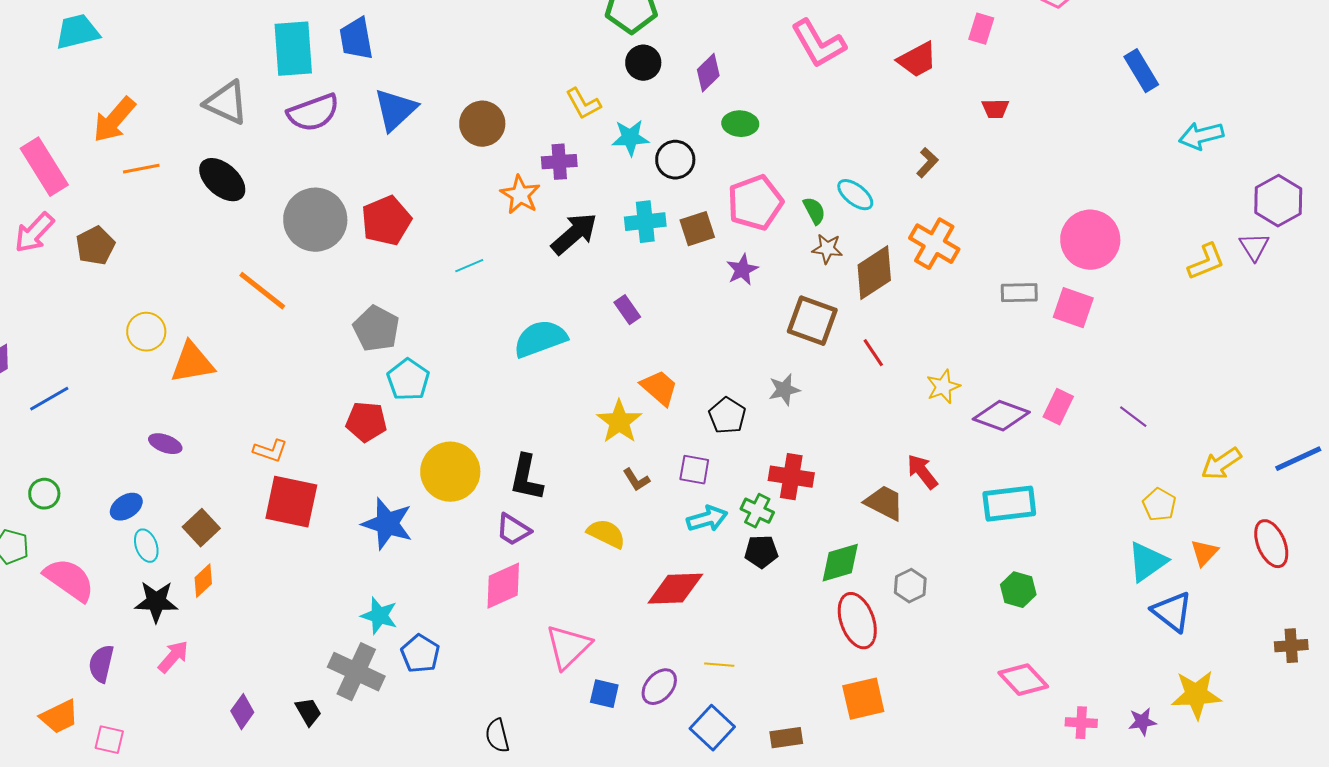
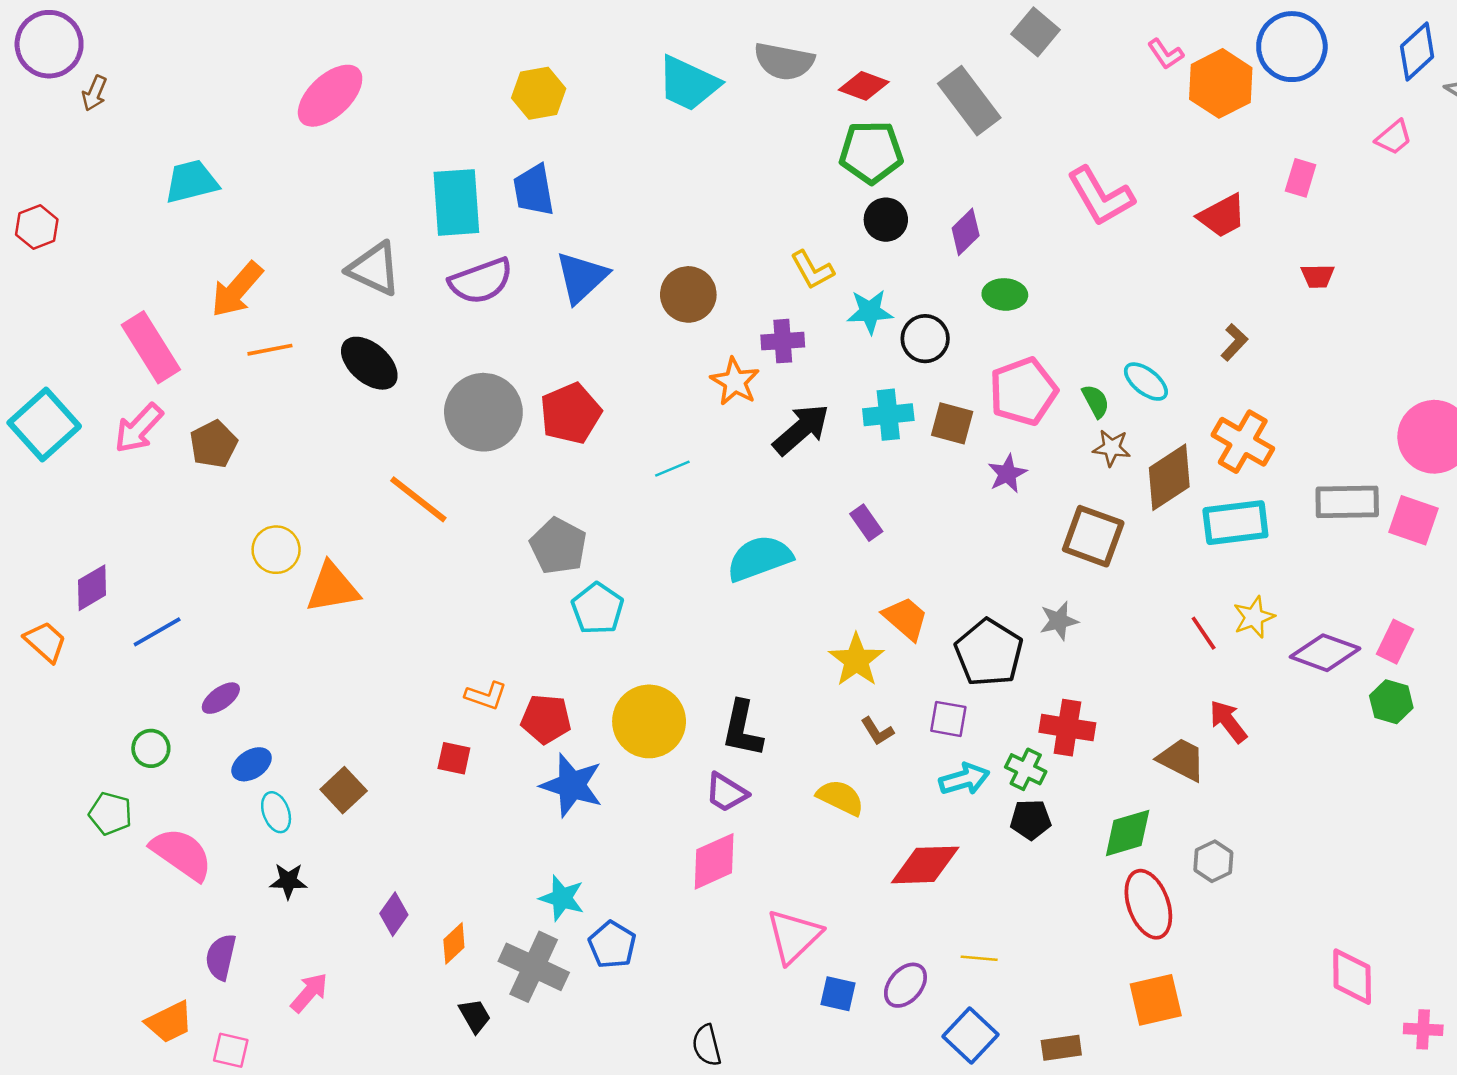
brown square: (697, 229) -> (952, 423), turned 33
gray rectangle: (1019, 293) -> (1347, 502), size x1.4
red line: (873, 353) -> (1204, 633), moved
black pentagon: (727, 416) -> (989, 653), size x1.5
red pentagon: (366, 422) -> (546, 719), moved
purple ellipse: (165, 444) -> (221, 698), moved, turned -56
orange L-shape: (270, 451) -> (486, 696), moved
red square: (291, 502) -> (454, 758), size x0.5
cyan rectangle: (1009, 504) -> (1235, 523), moved
orange diamond: (203, 581) -> (454, 943), moved
green hexagon: (1018, 590) -> (1391, 702), moved
black star: (156, 602) -> (288, 881), size x0.7
pink arrow: (173, 657) -> (309, 993), moved
pink diamond: (1023, 680) -> (1352, 977), turned 42
purple diamond: (242, 712) -> (394, 914), moved

